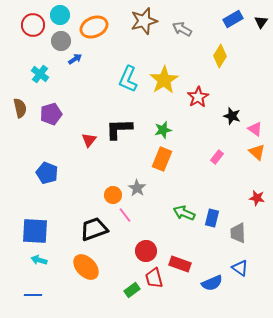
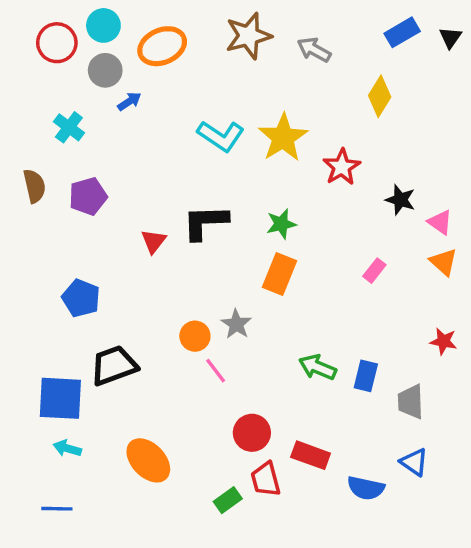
cyan L-shape: (128, 79) -> (221, 136), turned -80
black trapezoid: (94, 229) -> (114, 365), moved
blue semicircle: (212, 283) -> (366, 488), turned 35

